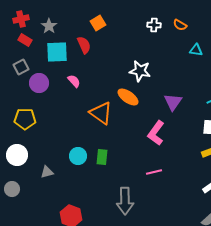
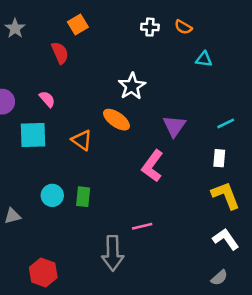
cyan square: (57, 52) -> (33, 135), moved
white star: (140, 71) -> (132, 86), turned 30
orange triangle: (101, 113) -> (82, 140), size x0.7
pink line: (154, 172) -> (142, 226), moved

